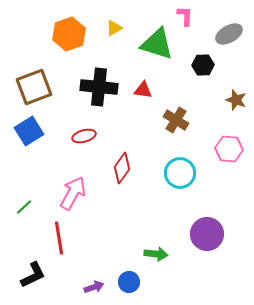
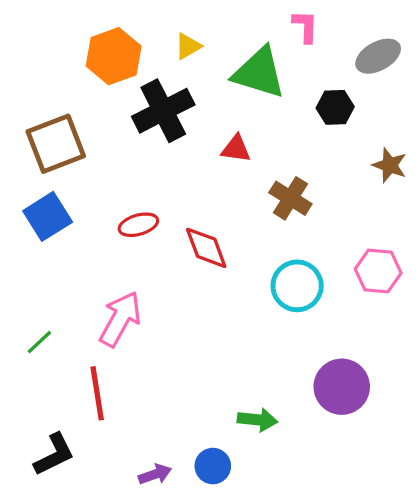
black cross: (99, 87) -> (163, 111), moved, turned -33
pink hexagon: (229, 149) -> (378, 271), moved
red diamond: (122, 168) -> (206, 248), moved, turned -56

